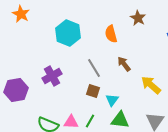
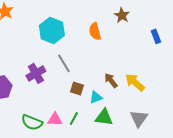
brown arrow: (124, 64) -> (111, 80), moved
gray line: (94, 68) -> (64, 63), moved
cyan triangle: (112, 100) -> (96, 97), turned 32

